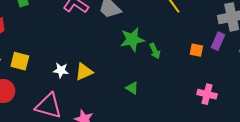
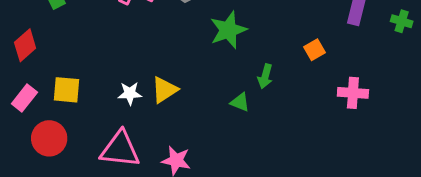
orange square: (196, 50) -> (315, 50), moved, turned -32
green arrow: (155, 51) -> (265, 76), moved, turned 49

